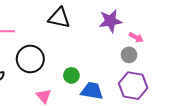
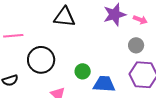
pink arrow: (136, 37) -> (140, 20), moved

